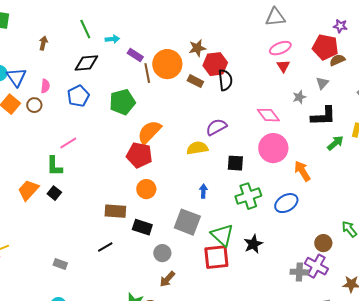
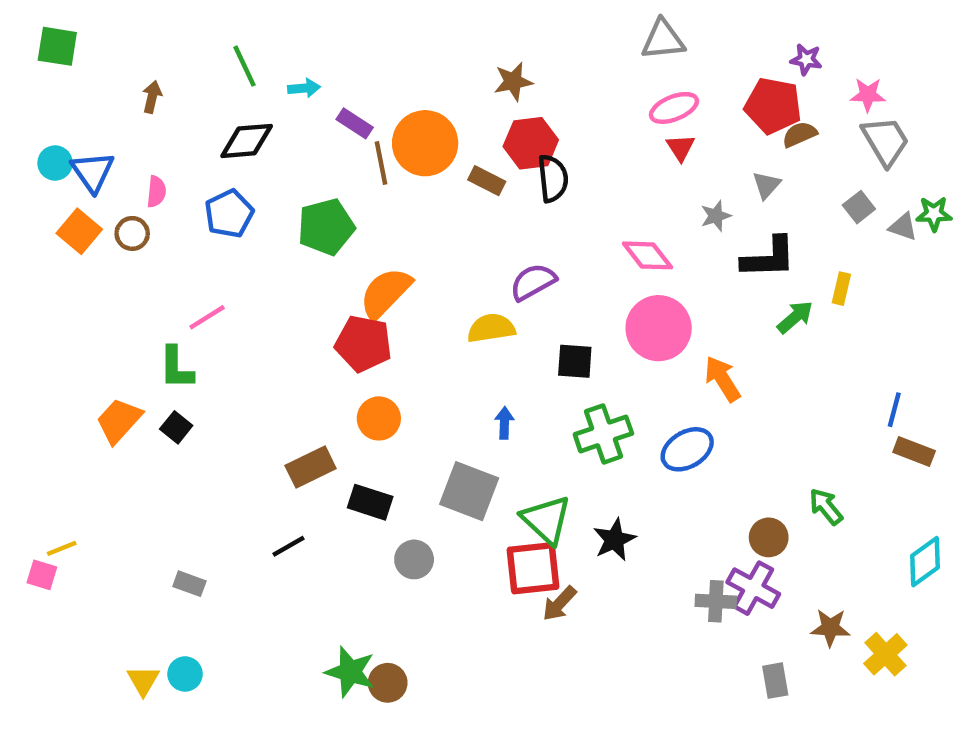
brown star: (197, 48) -> (513, 82), moved
brown rectangle: (115, 211) -> (311, 467), turned -30
brown arrow: (167, 279) -> (559, 603), moved

